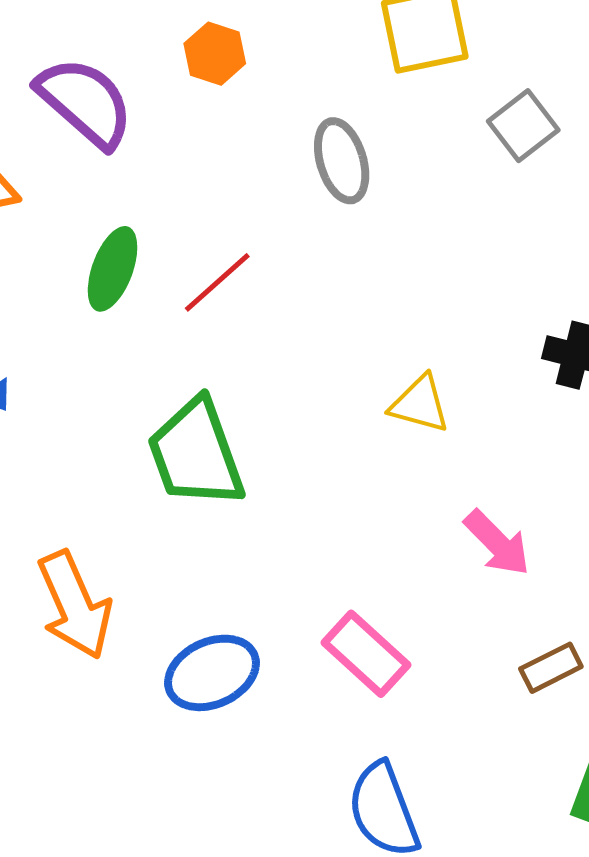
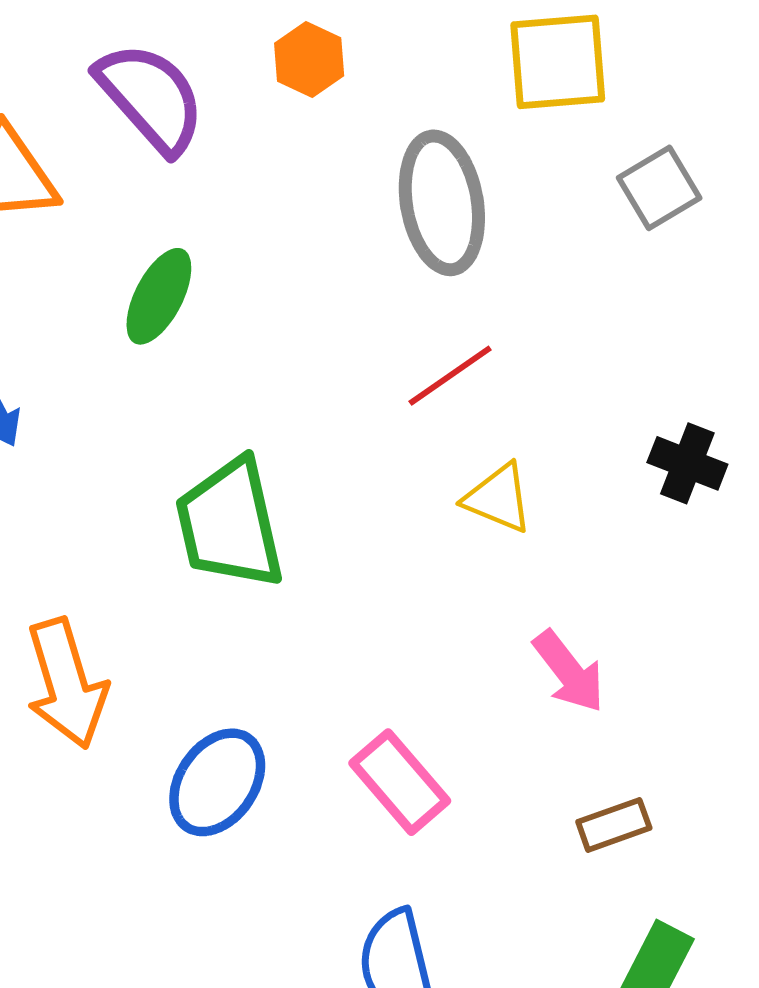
gray ellipse: (342, 161) -> (442, 203), size x1.4
red line: (217, 282) -> (450, 376), moved
blue ellipse: (212, 673) -> (217, 782), turned -38

